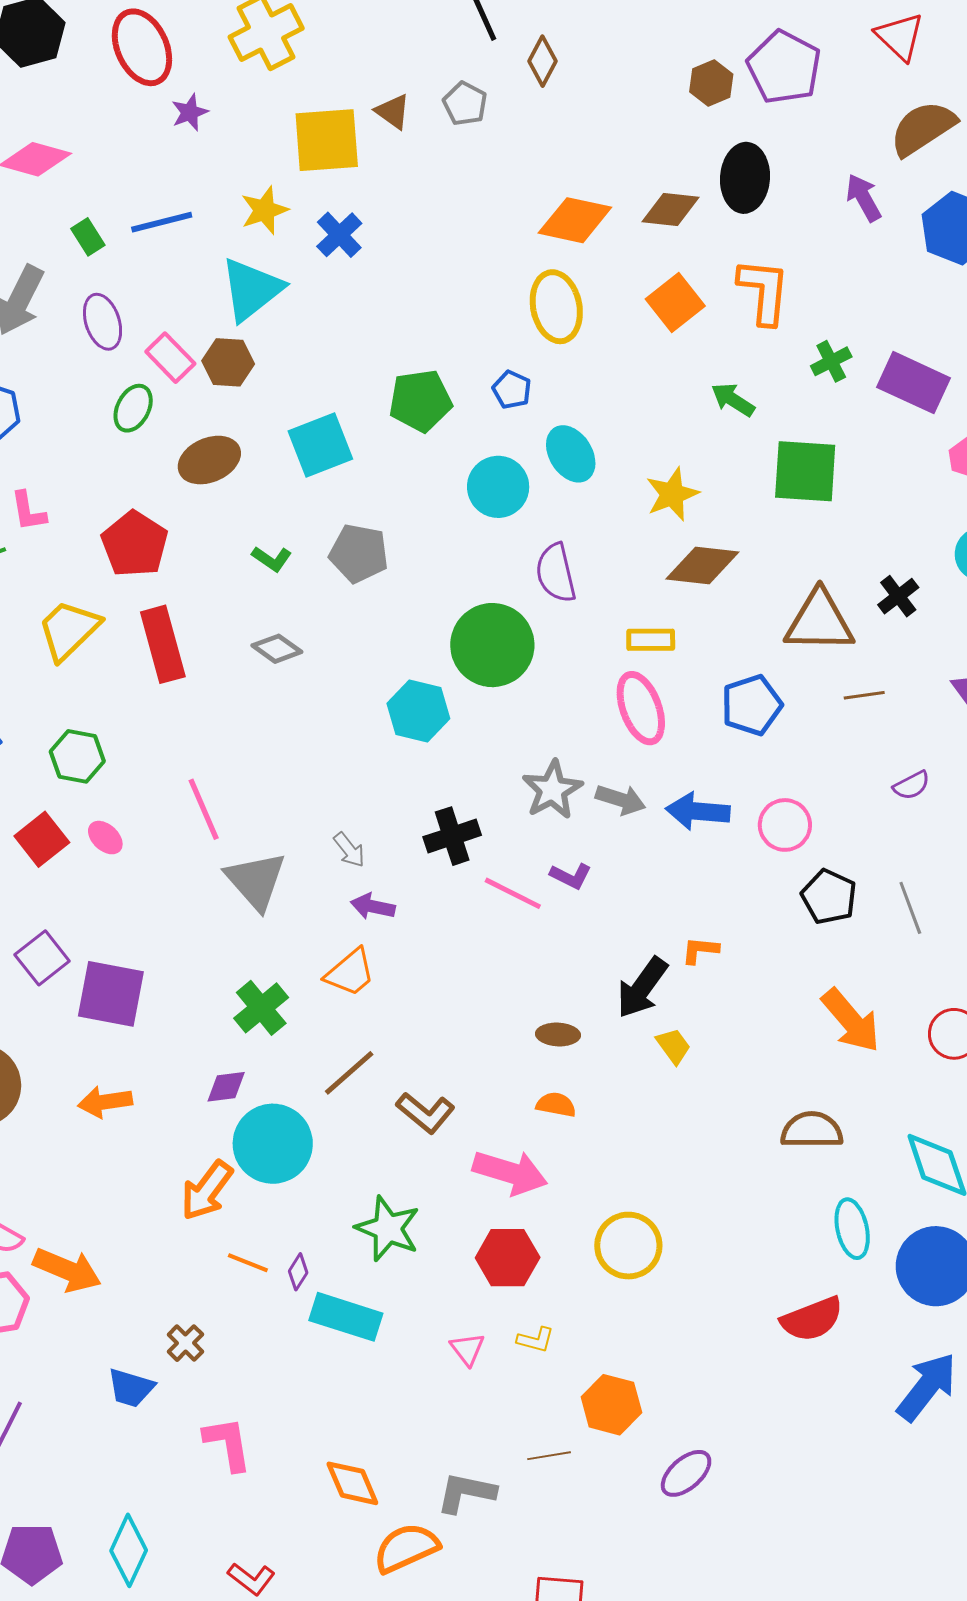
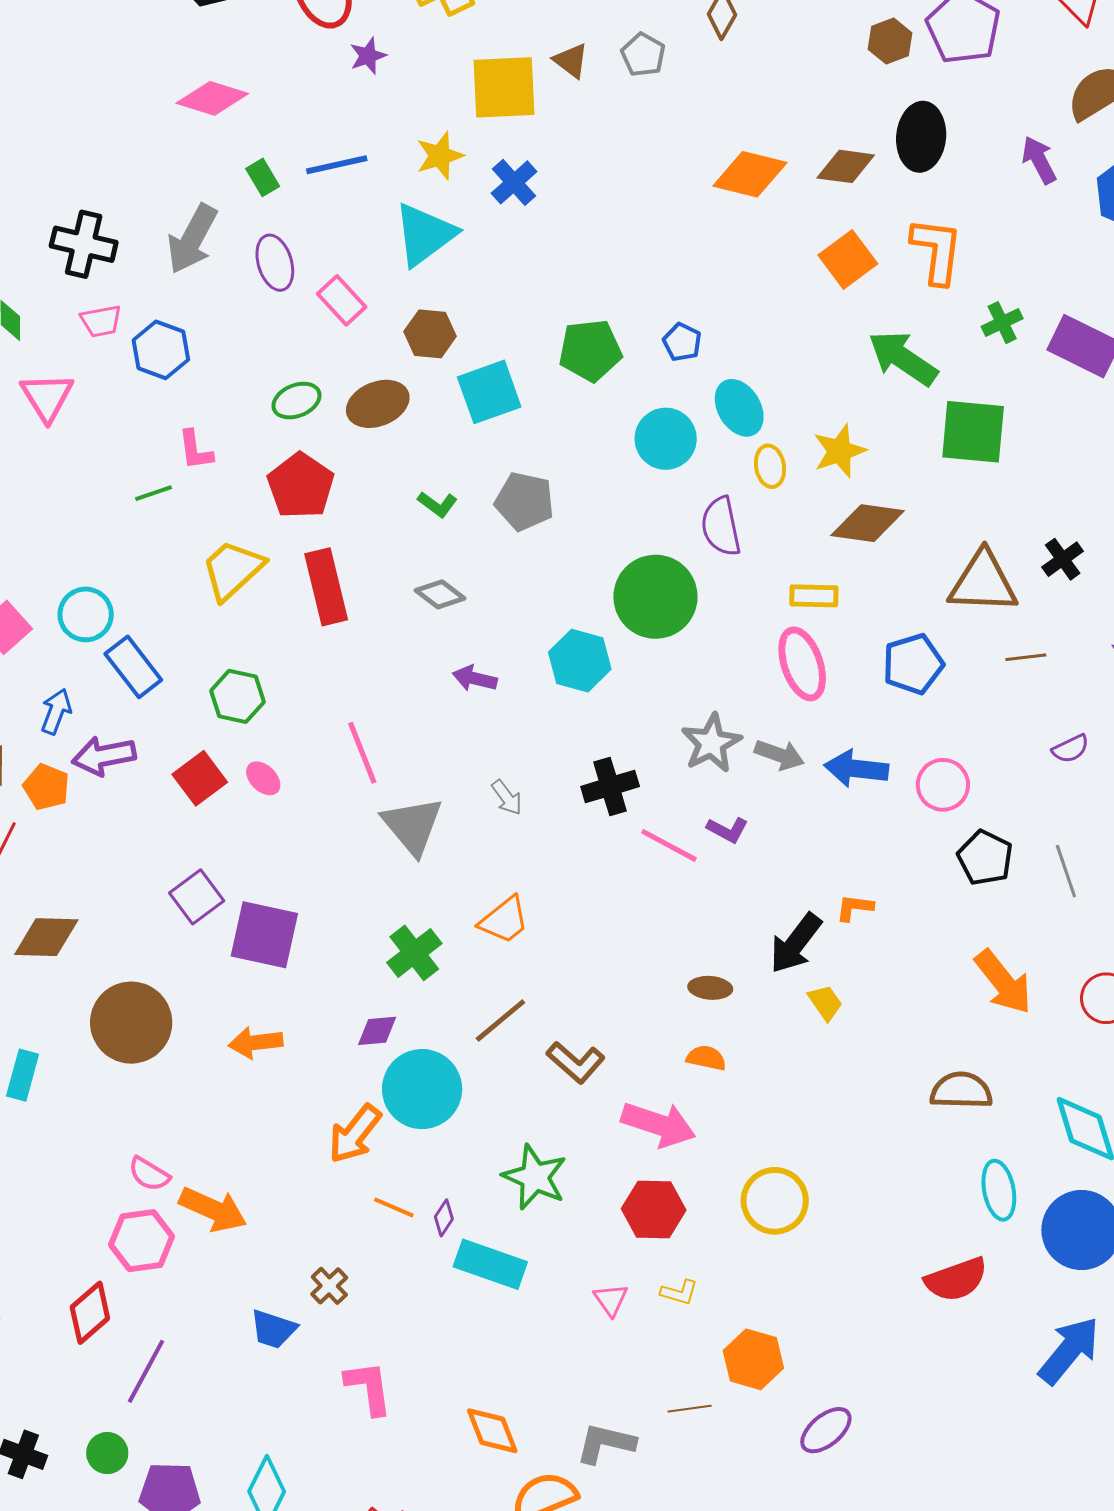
yellow ellipse: (556, 307) -> (770, 466), moved, size x0.6
brown hexagon: (228, 362) -> (430, 334), moved
green arrow: (733, 400) -> (903, 358), size x1.6
green ellipse: (133, 408) -> (297, 401), moved, turned 39
purple arrow: (373, 906) -> (475, 678), moved

